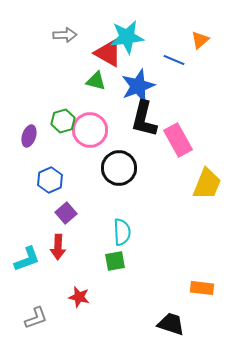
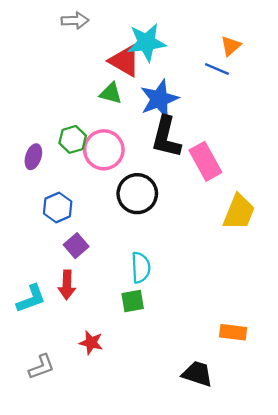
gray arrow: (65, 35) -> (75, 21), moved
blue line: (174, 60) -> (217, 69), moved

